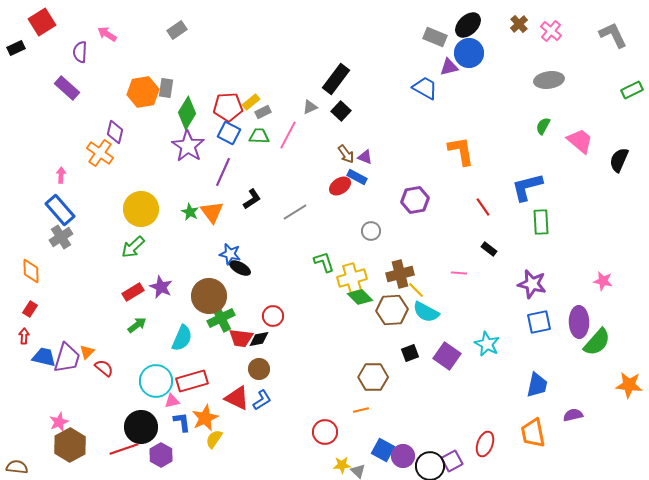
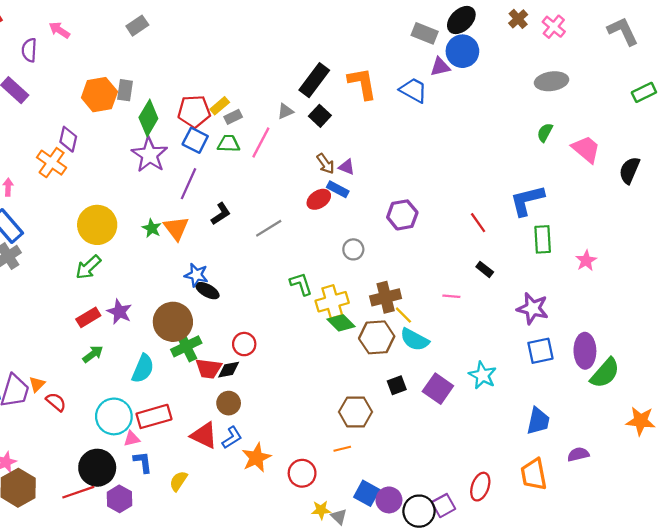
orange L-shape: (461, 151) -> (362, 83), moved
pink star: (603, 281) -> (586, 261), moved, turned 30
orange star: (205, 418) -> (256, 458), moved

